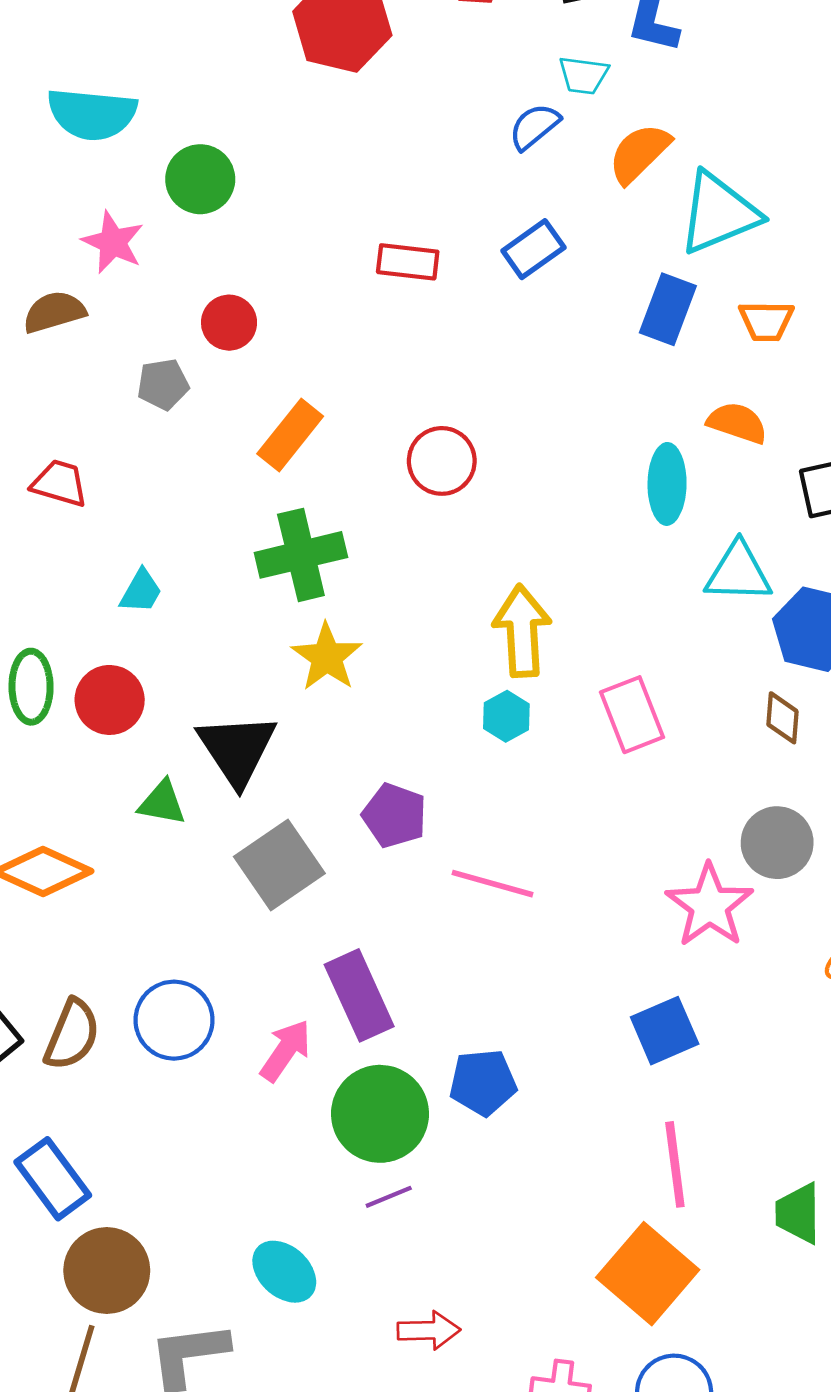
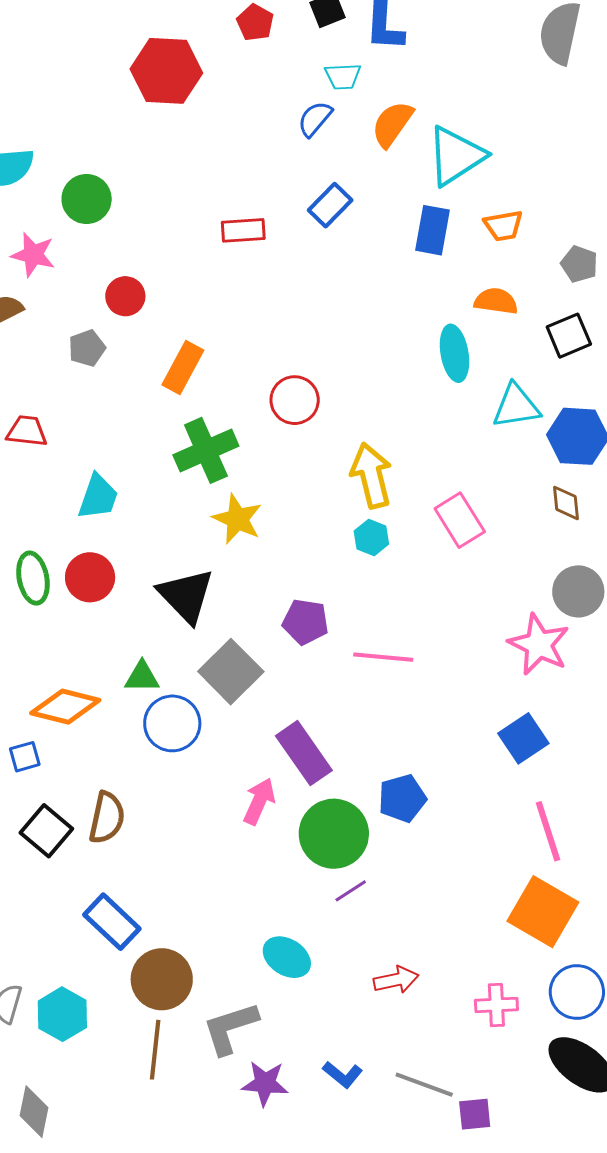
red circle: (442, 461) -> (295, 400), moved
cyan trapezoid: (141, 591) -> (98, 497), size x1.4
green triangle: (162, 803) -> (142, 677), moved
blue circle: (174, 1020) -> (172, 723), moved

